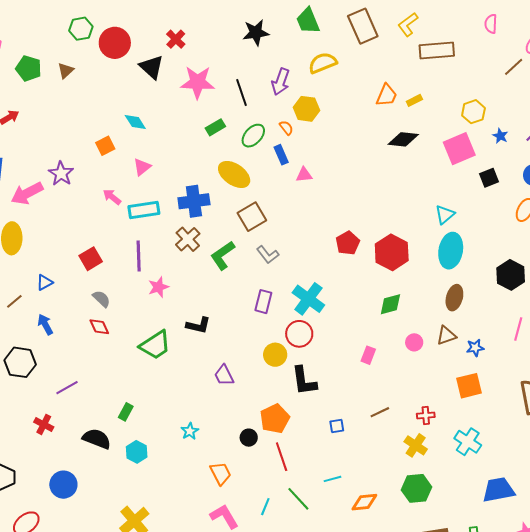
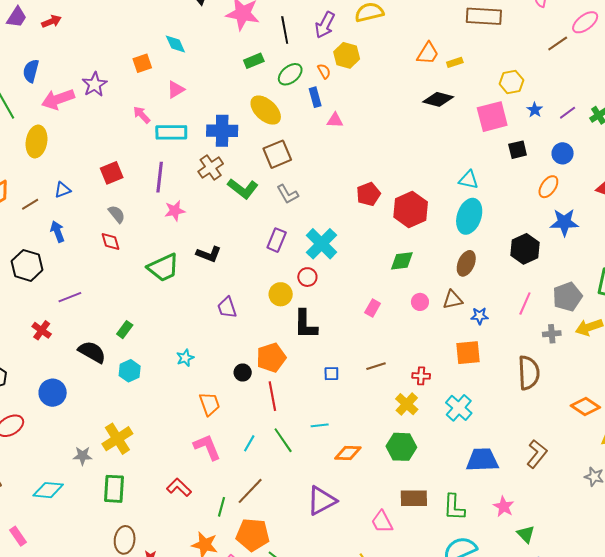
cyan triangle: (445, 215) -> (469, 180), turned 45
green L-shape: (223, 255) -> (243, 189), turned -116
red circle: (299, 334) -> (307, 277), size x0.7

